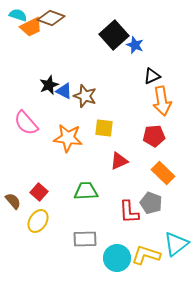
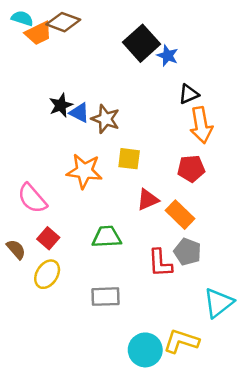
pink semicircle: (26, 123) -> (32, 198), moved
orange rectangle: (163, 173) -> (180, 215), moved
yellow L-shape: (146, 255) -> (181, 341), moved
cyan circle: (117, 258) -> (145, 350), moved

